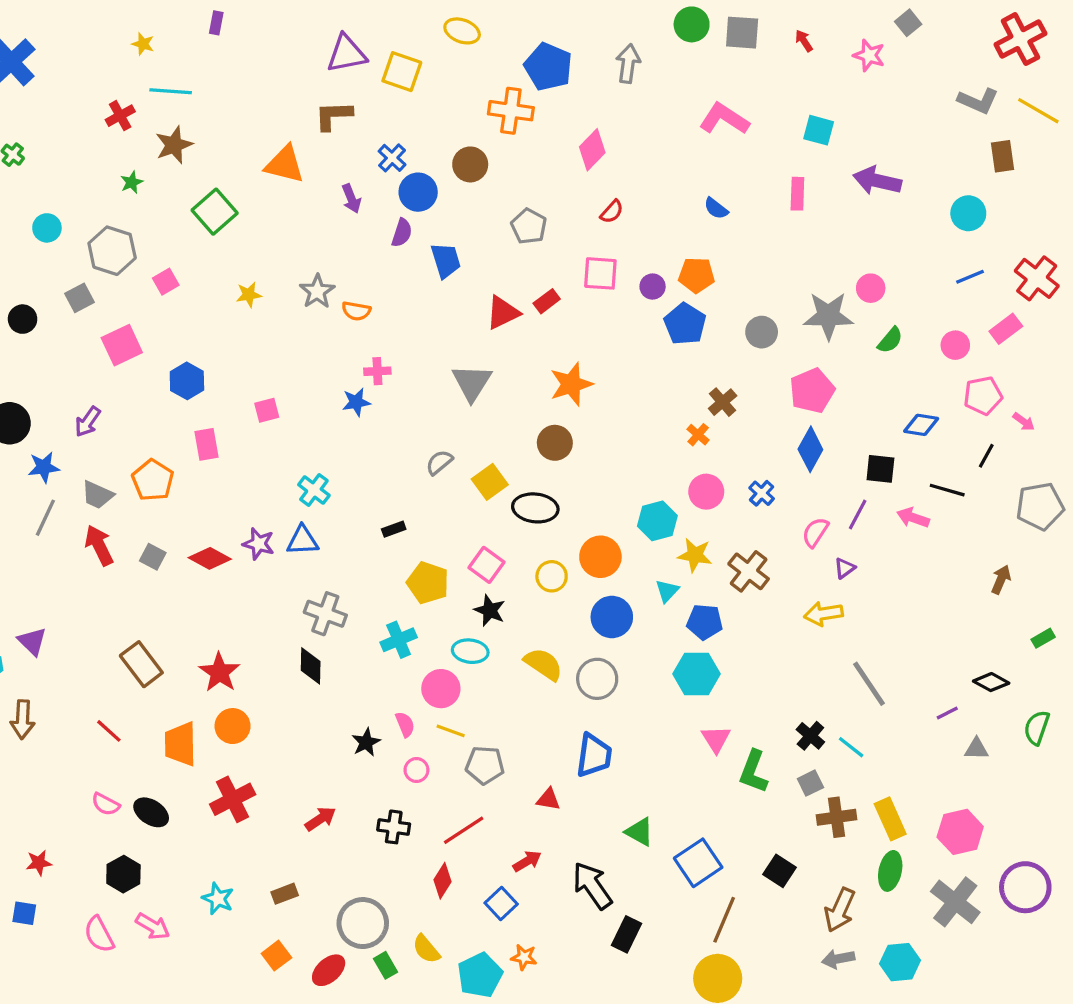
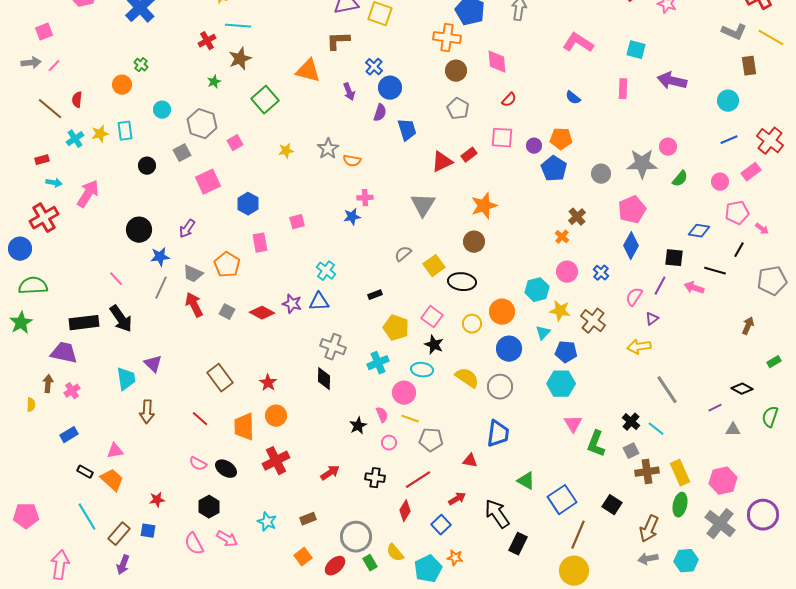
pink diamond: (592, 150) -> (497, 62), turned -50
brown circle: (470, 164) -> (456, 71), moved
red star: (219, 672) -> (268, 383), size x0.7

